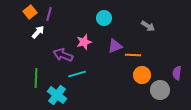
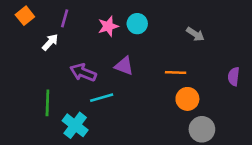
orange square: (30, 12) -> (25, 16), moved
pink star: (84, 42) -> (108, 26), moved
purple triangle: (115, 46) -> (124, 66), moved, turned 42
purple semicircle: (177, 73) -> (234, 76), moved
gray circle: (160, 90) -> (202, 129), moved

